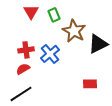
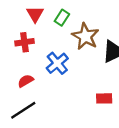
green rectangle: (54, 15) -> (62, 18), turned 56
red cross: (26, 50) -> (24, 42), moved

